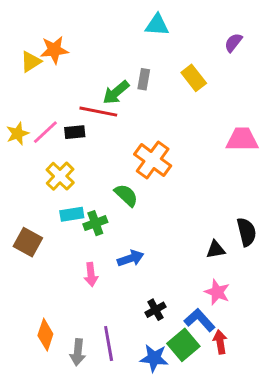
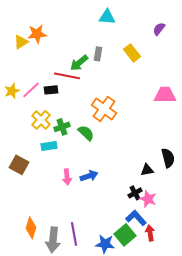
green cross: (95, 223) -> (62, 127), moved
pink arrow: (91, 274) -> (67, 177), moved
black cross: (156, 310) -> (135, 193), moved
gray arrow: (78, 352) -> (53, 240), size x1.4

